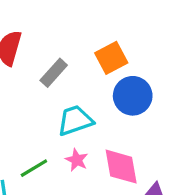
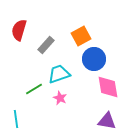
pink diamond: (121, 167) -> (108, 87), moved
green line: (34, 168) -> (34, 89), moved

